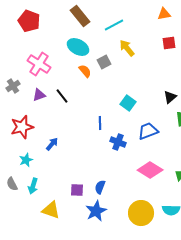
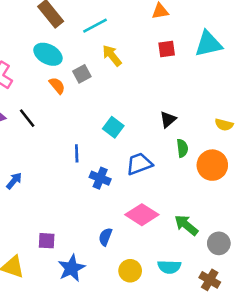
blue semicircle: (100, 187) -> (105, 237), moved
yellow circle: (141, 213) -> (130, 271), size x0.7

